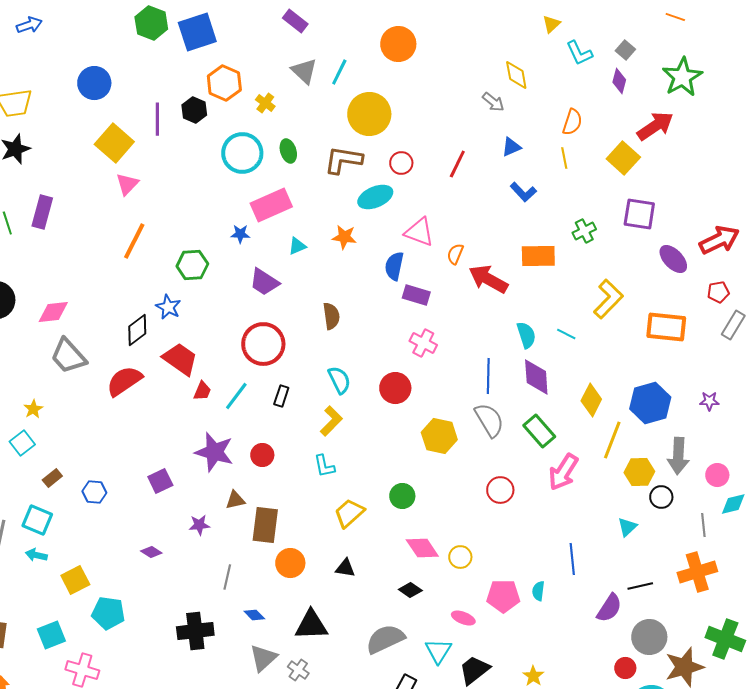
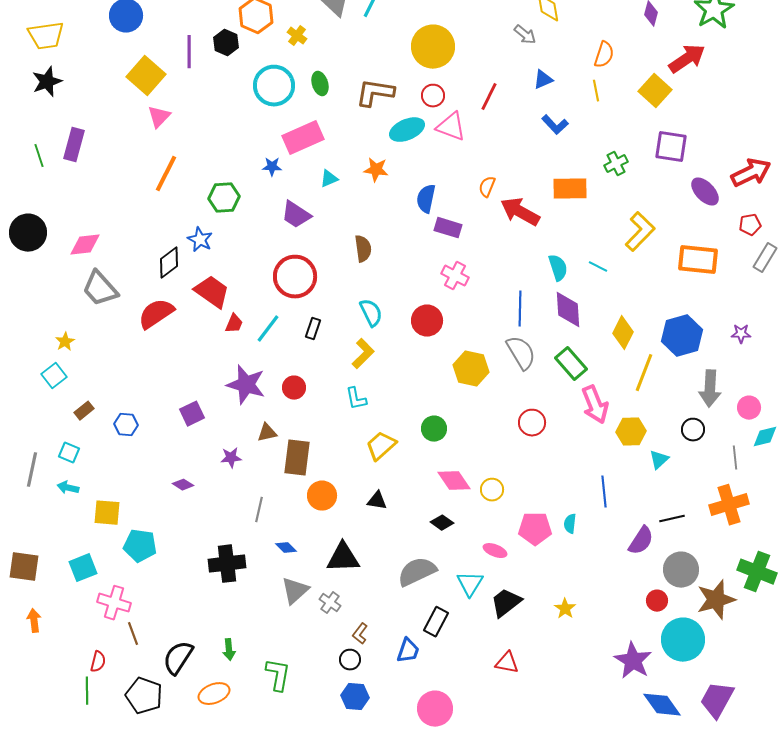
yellow circle: (369, 114) -> (433, 47), moved
pink triangle: (419, 232) -> (451, 127), moved
pink arrow: (563, 472) -> (595, 405), turned -54
yellow hexagon: (639, 472) -> (631, 432), moved
cyan square: (37, 520) -> (69, 453), size x0.7
yellow square: (75, 580) -> (107, 513), turned 32

